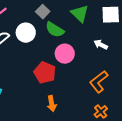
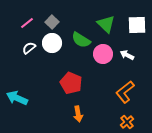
gray square: (43, 12) -> (52, 22), moved
pink circle: (65, 54) -> (103, 54), moved

